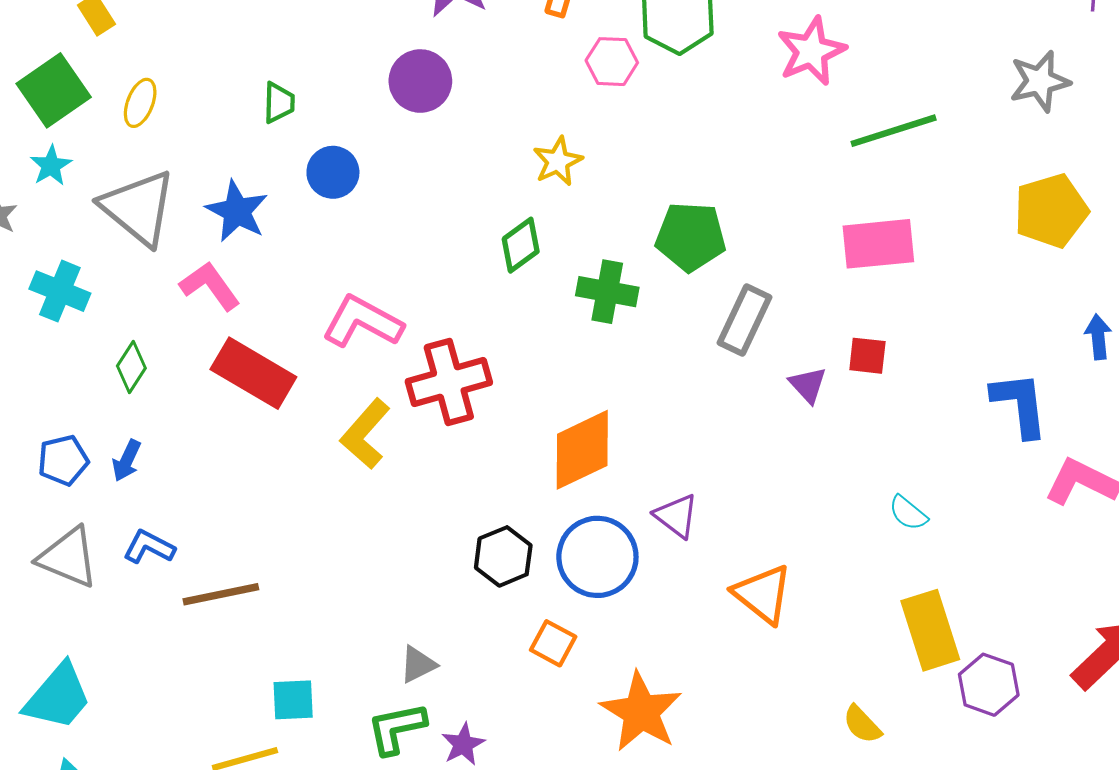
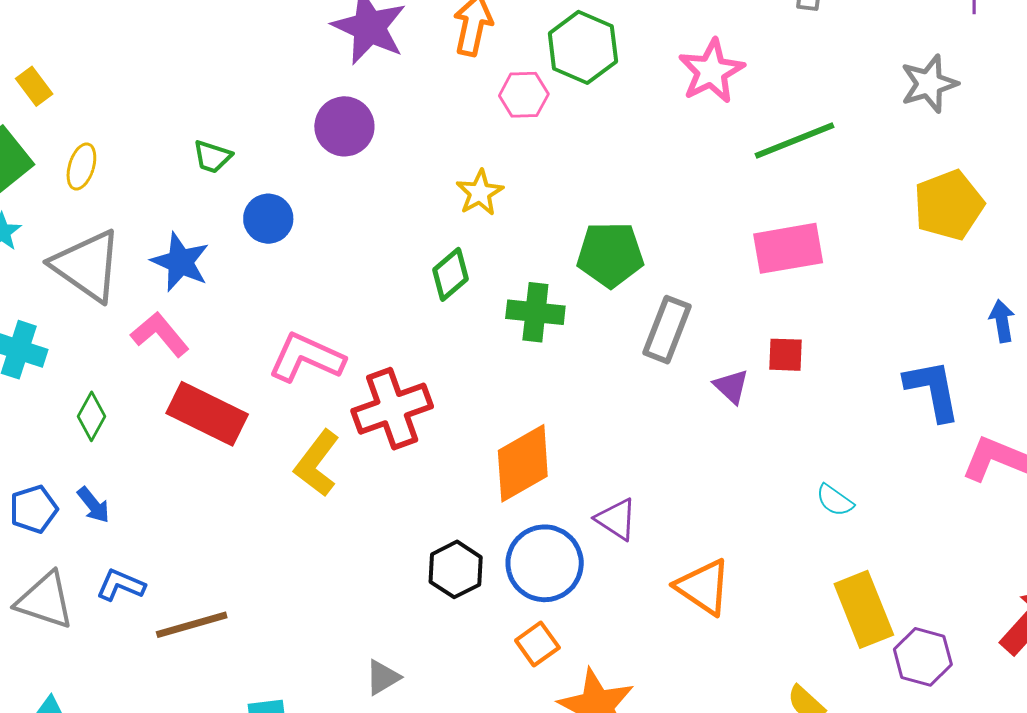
green trapezoid: (279, 103) -> (212, 157), turned 111
blue arrow: (127, 461) -> (94, 505), turned -60
orange square: (553, 643) -> (537, 644), moved, turned 30

